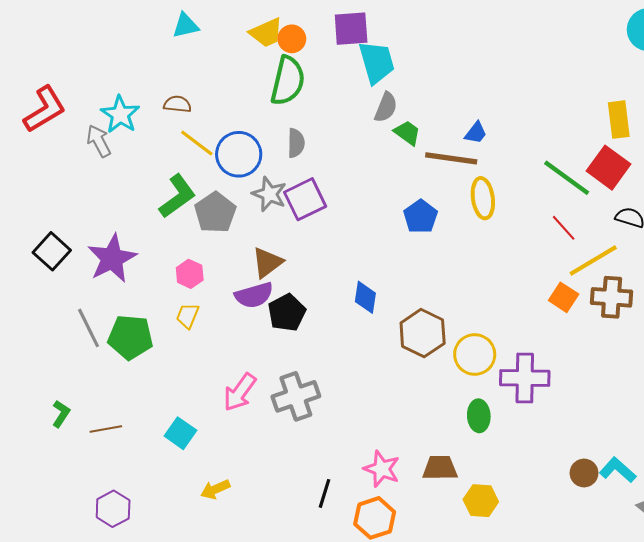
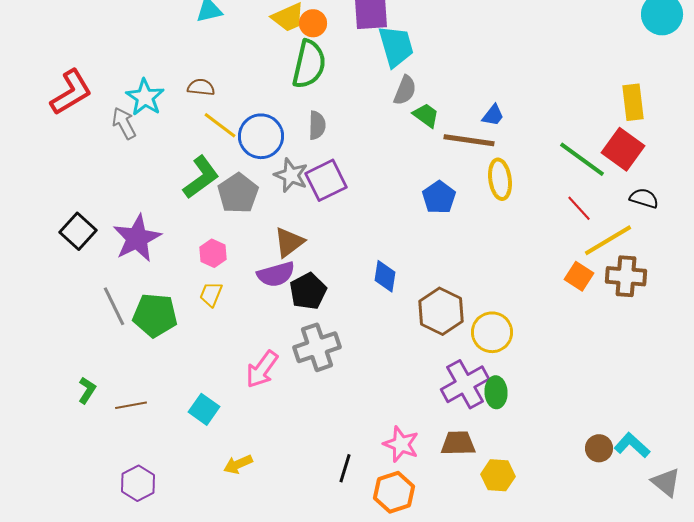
purple cross: (525, 378) -> (465, 384), moved, turned -30
gray cross: (296, 396) -> (317, 347), moved

